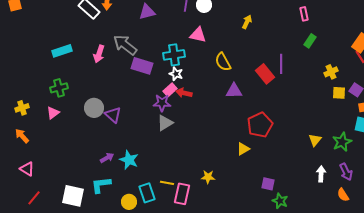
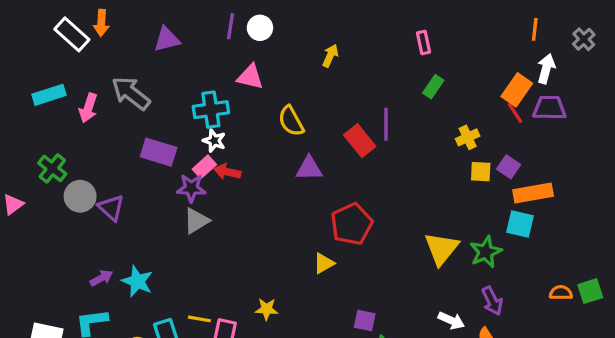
cyan rectangle: (62, 51) -> (49, 95), moved
purple rectangle: (142, 66) -> (159, 152), moved
green cross: (59, 88) -> (52, 168), moved, turned -36
yellow triangle: (315, 140) -> (441, 249), size x1.6
white arrow: (321, 174) -> (451, 321), moved, turned 112

